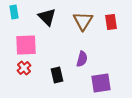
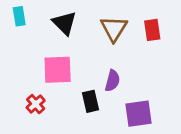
pink square: (26, 45) -> (58, 70), moved
red cross: (24, 68) -> (36, 104), moved
black rectangle: (57, 75) -> (90, 101), moved

